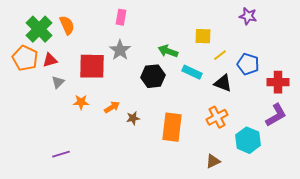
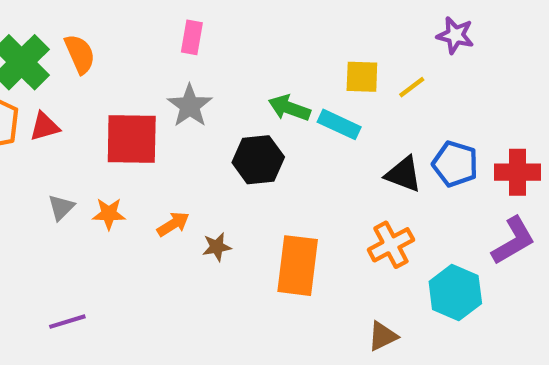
yellow line: (220, 55) -> (412, 87), moved
blue pentagon: (248, 64) -> (455, 164), moved
cyan rectangle: (192, 72) -> (339, 124), moved
gray triangle: (58, 82) -> (61, 207), moved

